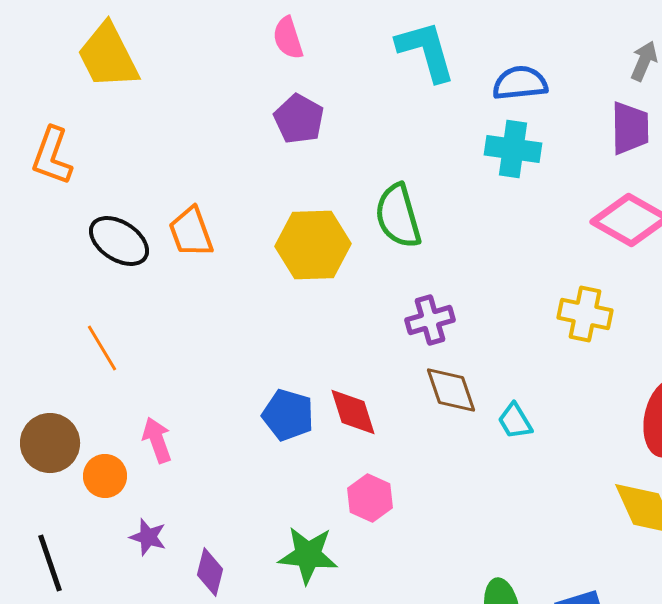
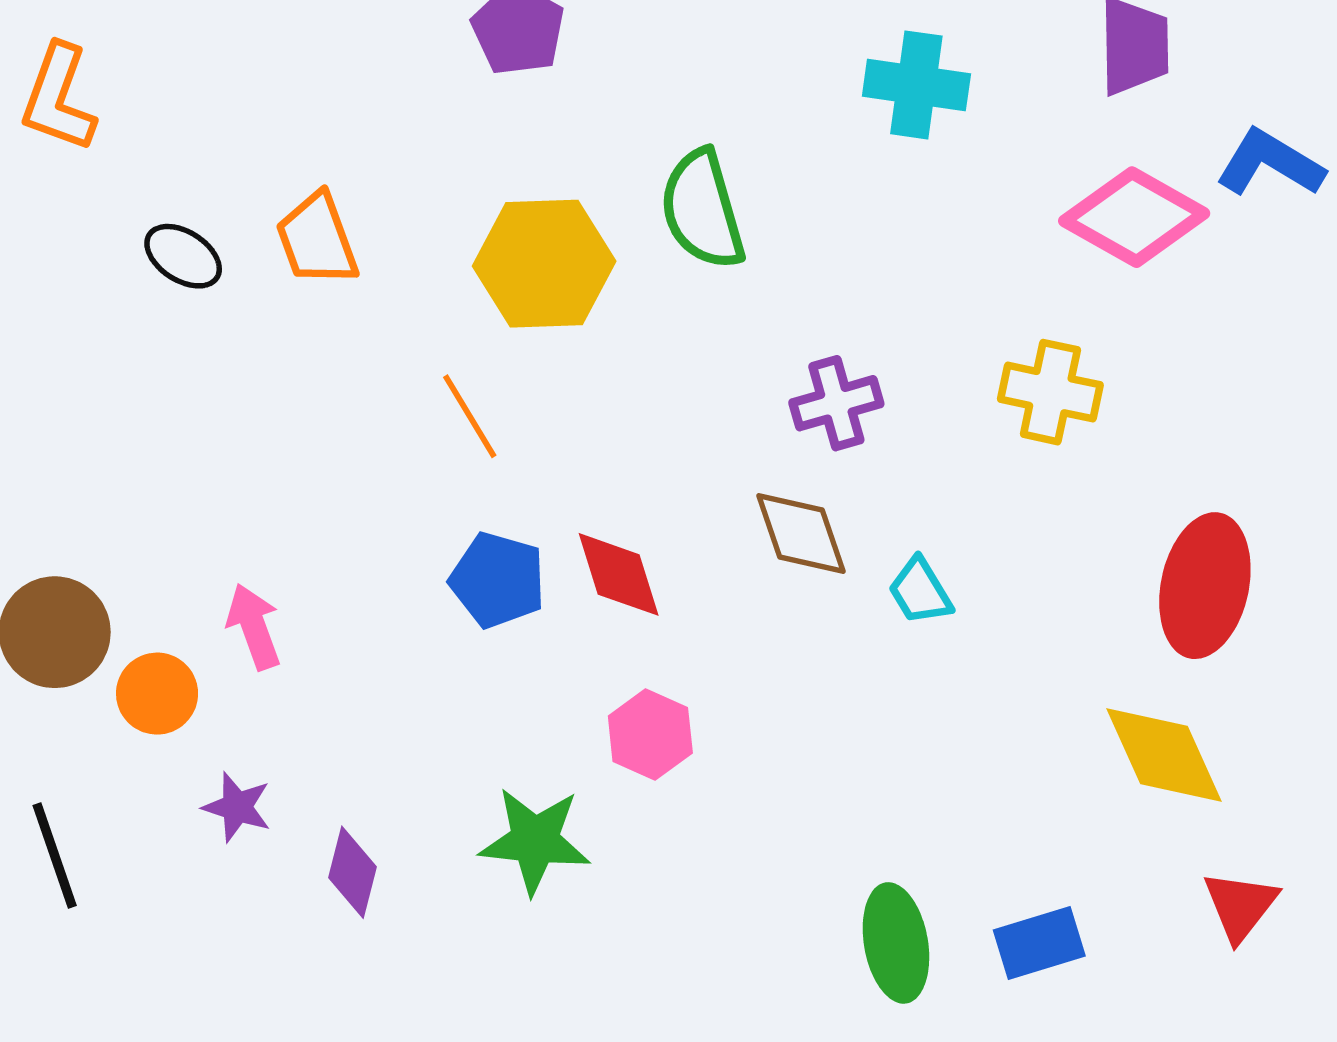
black ellipse: (119, 241) -> (183, 256), size x0.7
purple cross: (430, 320) -> (836, 403), moved
orange line: (102, 348) -> (470, 416), moved

